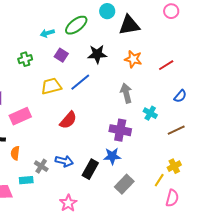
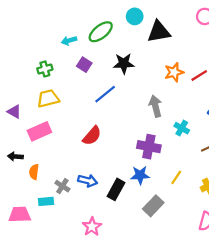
orange star: (133, 59) -> (174, 72), moved, turned -30
yellow trapezoid: (51, 86) -> (48, 99), moved
yellow line: (159, 180) -> (176, 177), moved

